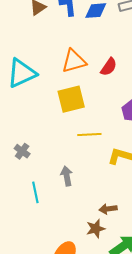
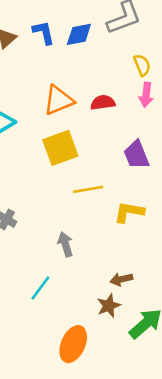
red semicircle: (109, 67) -> (103, 103), turned -126
cyan line: (35, 192) -> (40, 288), moved, turned 55

